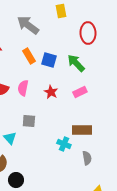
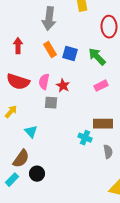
gray arrow: (28, 25) -> (49, 19), turned -120
red star: (51, 92) -> (63, 86), moved
gray square: (29, 121) -> (51, 103), moved

